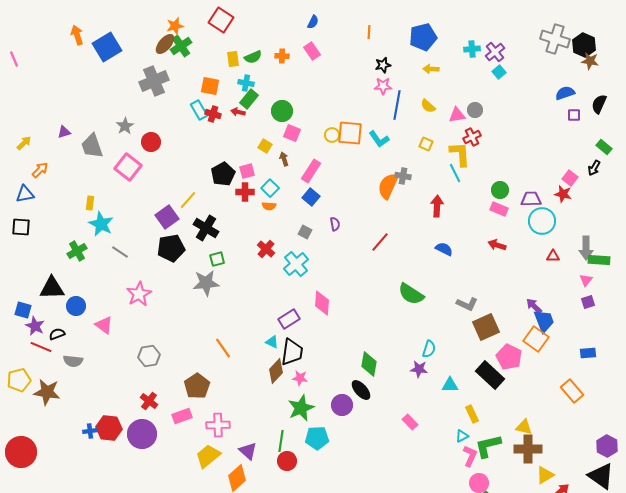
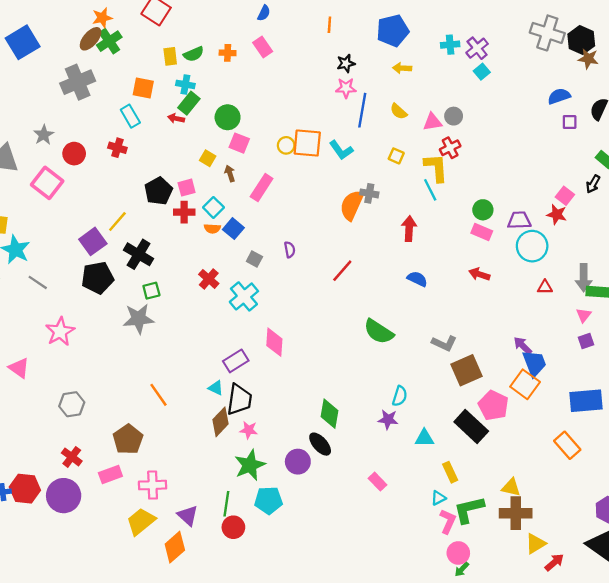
red cross: (213, 114) -> (117, 148), moved
blue square: (311, 197) -> (233, 229), moved
blue rectangle: (588, 353) -> (586, 401), size x1.8

